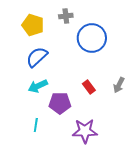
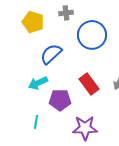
blue semicircle: (37, 57) -> (51, 54), moved
red rectangle: (89, 87) -> (89, 84), size x1.5

